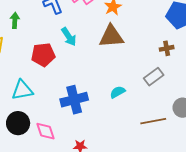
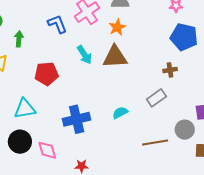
cyan arrow: (69, 37) -> (84, 55), moved

